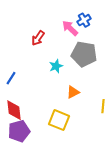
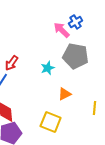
red arrow: (38, 38) -> (12, 63), moved

